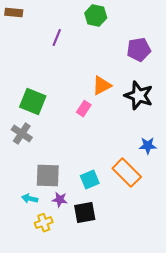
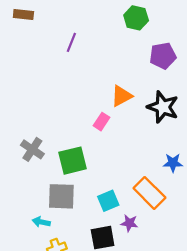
green hexagon: (96, 16) -> (136, 18), moved
green square: (33, 102) -> (72, 161), moved, turned -36
purple star: (60, 200) -> (129, 223), moved

